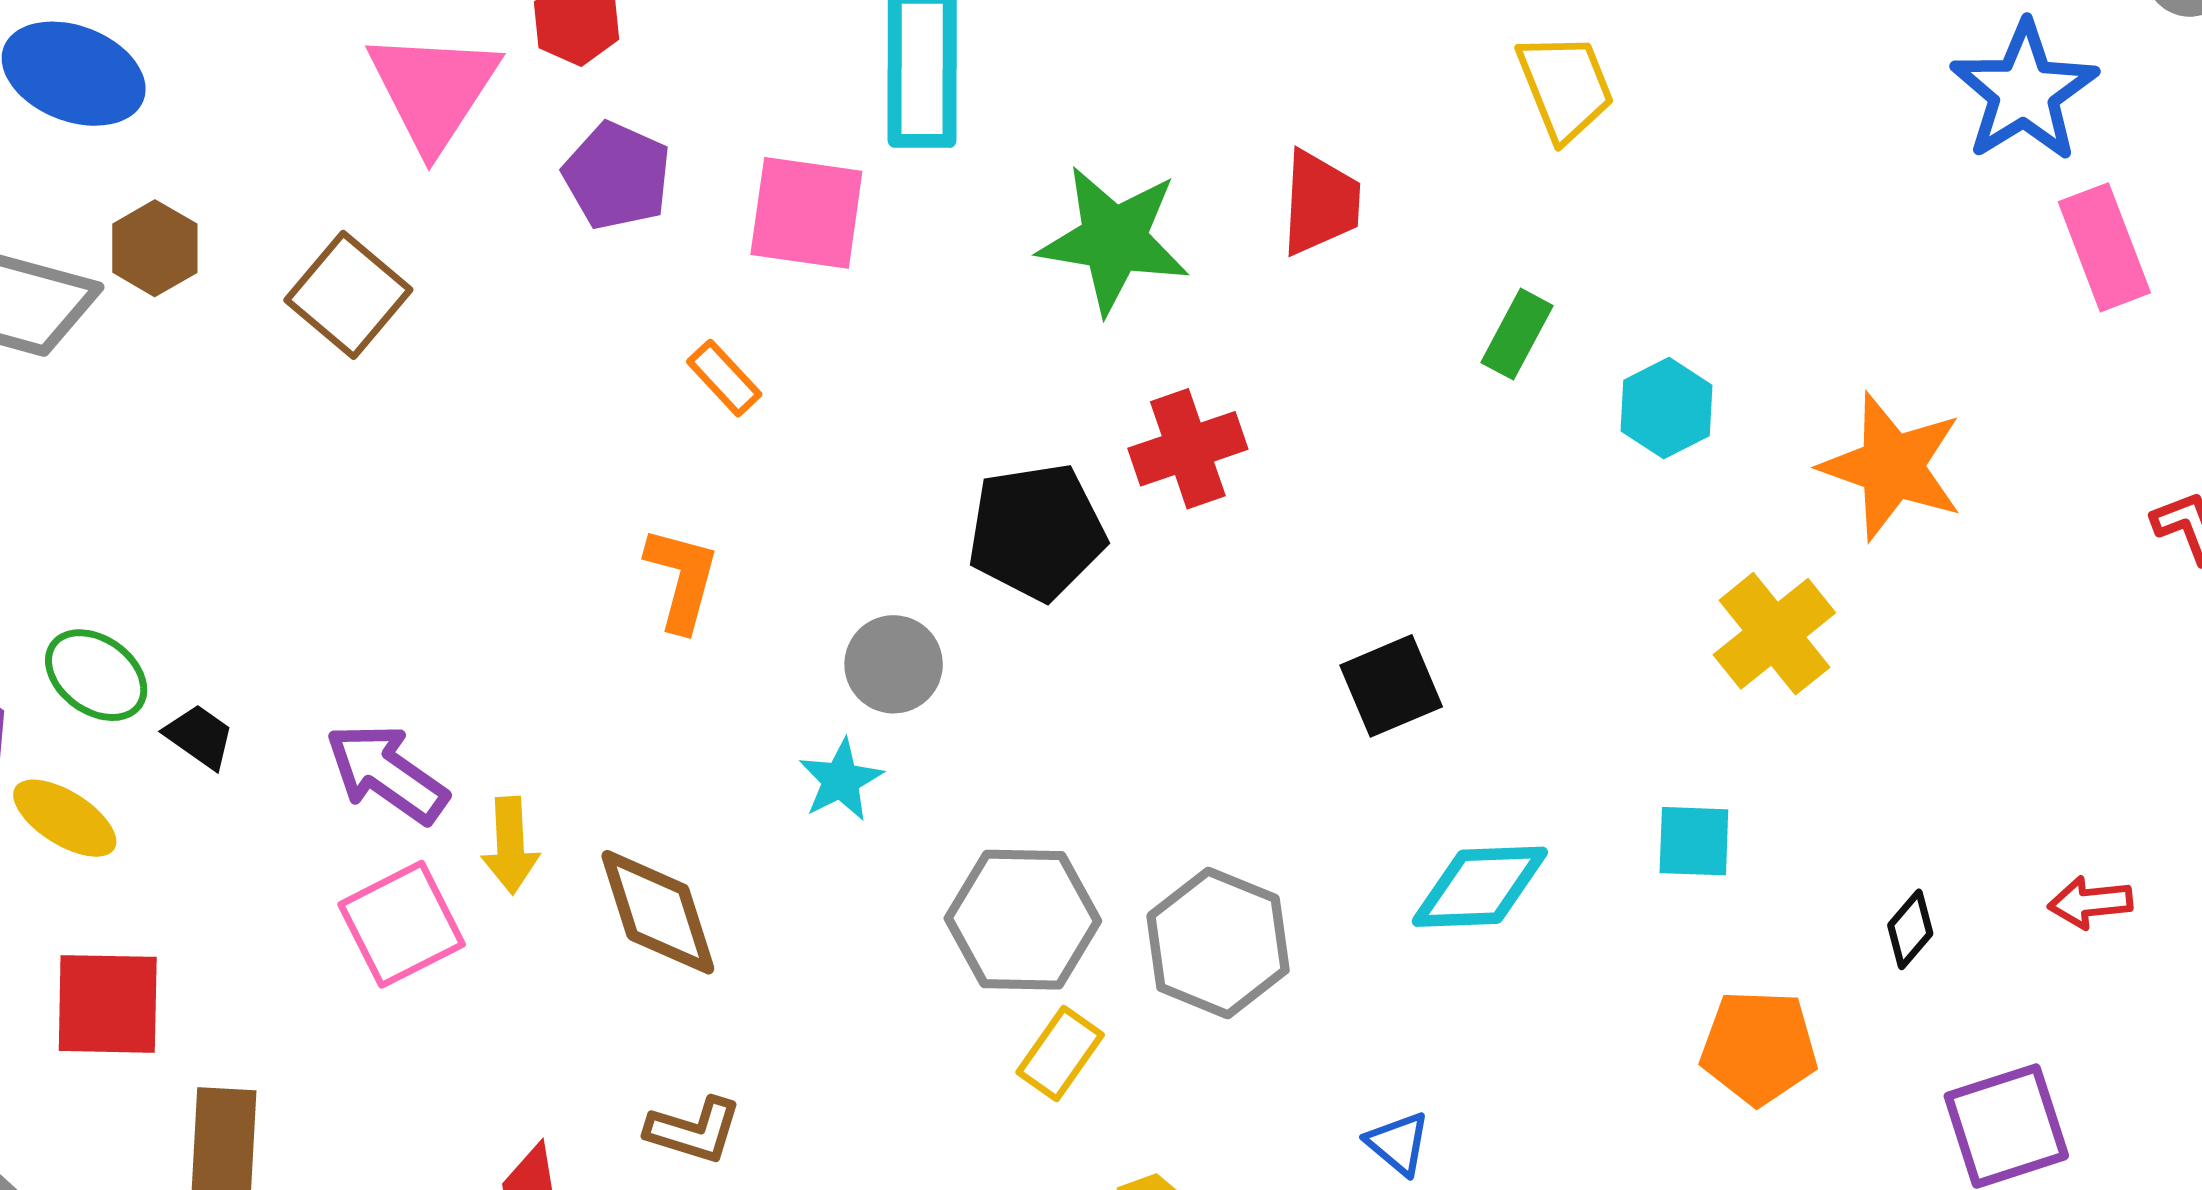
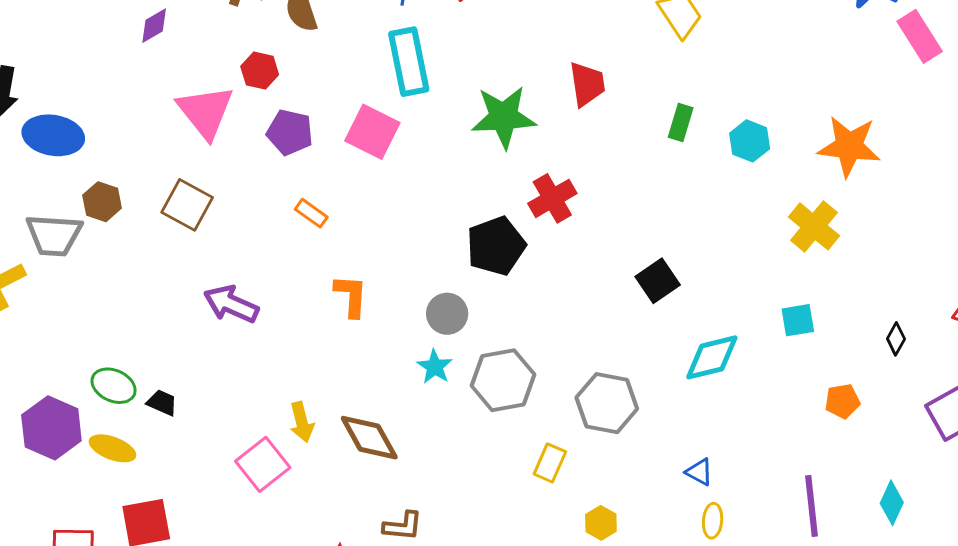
pink square: (806, 213) -> (372, 132), turned 30
orange rectangle: (724, 378) -> (311, 213), moved
purple arrow: (387, 773) -> (231, 304), moved
gray hexagon: (1023, 920) -> (503, 380), moved
orange pentagon: (1759, 1047) -> (842, 401), size x0.7

